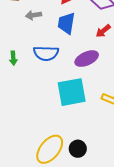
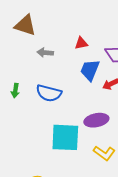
blue trapezoid: (66, 23) -> (90, 70), moved
purple ellipse: (87, 59) -> (96, 120), moved

